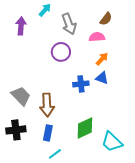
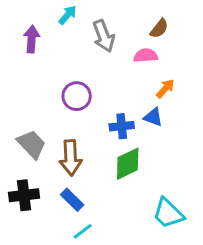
purple circle: (61, 52) -> (77, 96), moved
orange arrow: (102, 59) -> (165, 89), moved
green diamond: (85, 128) -> (128, 164), moved
blue rectangle: (48, 133) -> (72, 200), turned -56

